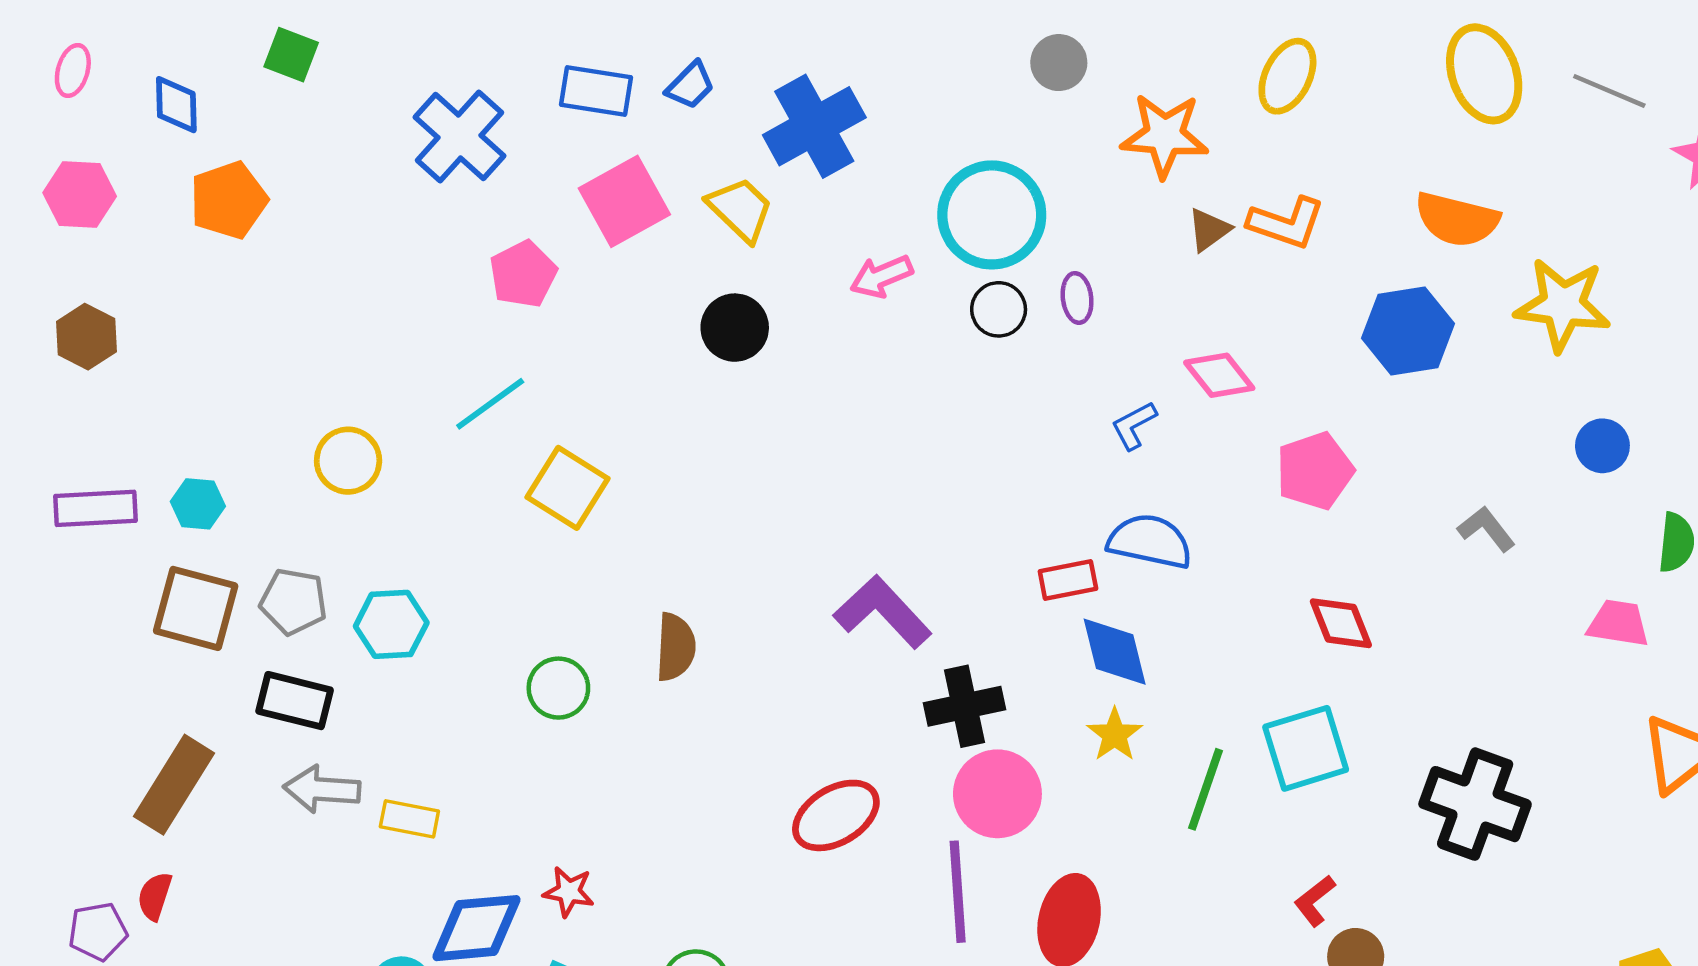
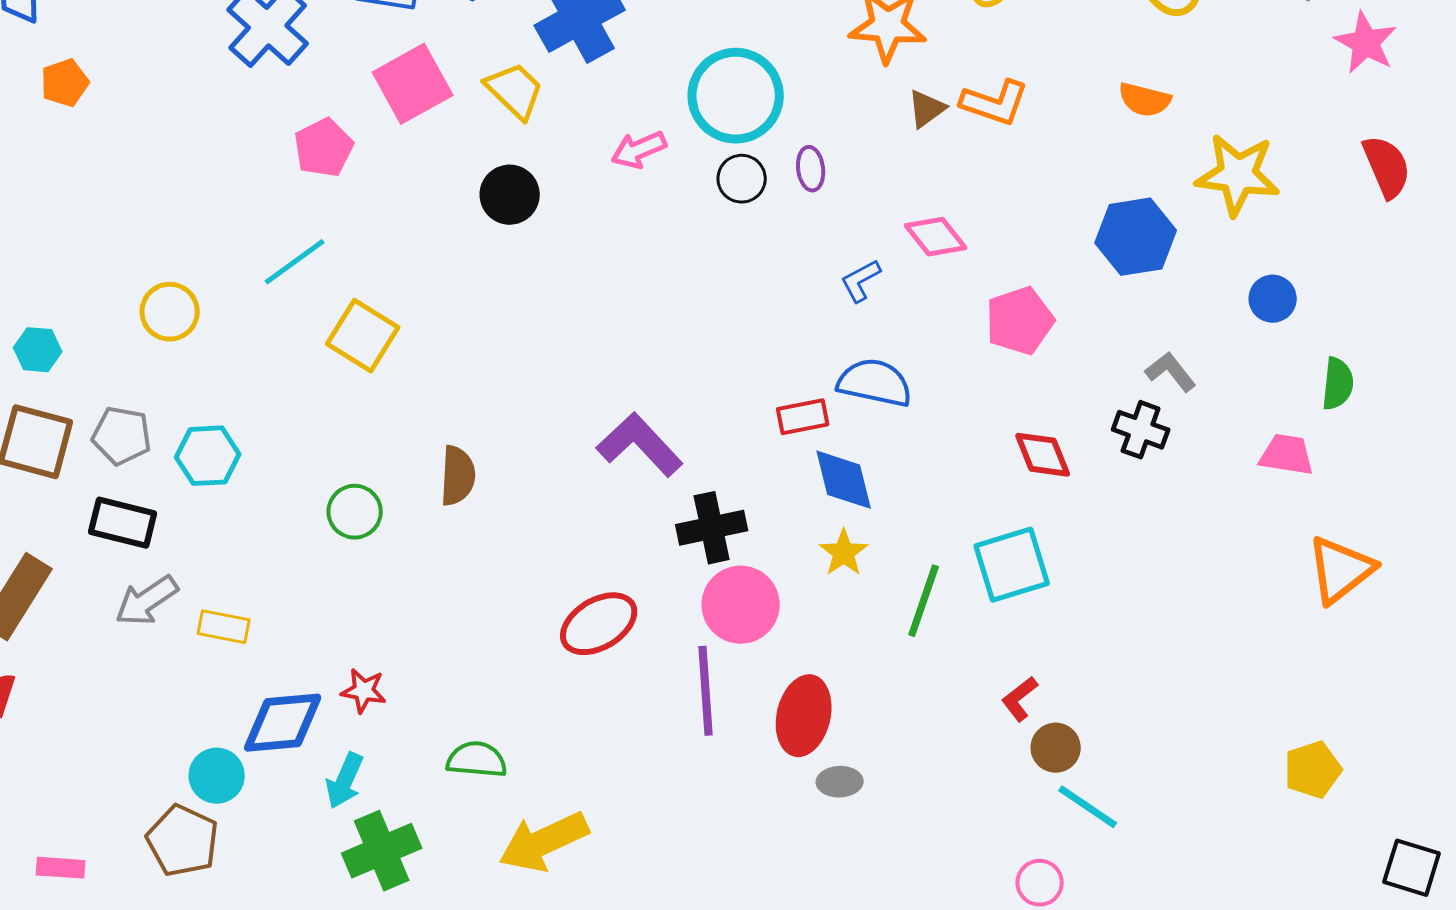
orange pentagon: (229, 200) -> (65, 83), size x0.7
orange semicircle: (1457, 219) -> (1145, 100), size x0.7
blue hexagon: (1408, 331) -> (1136, 237), moved
gray arrow: (322, 789) -> (147, 601), turned -38
black cross: (1475, 804) -> (1141, 430), moved, size x0.6

